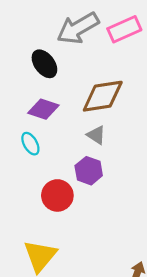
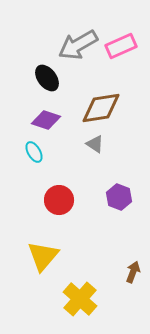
purple hexagon: (89, 171) -> (119, 197), moved

